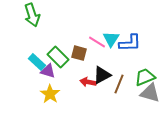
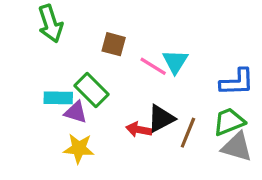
blue L-shape: (130, 43) -> (237, 82), moved
brown square: (79, 53) -> (114, 44), moved
cyan rectangle: (37, 62) -> (58, 98), turned -42
yellow star: (50, 94) -> (79, 148), turned -30

